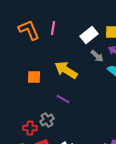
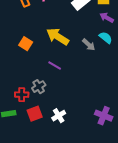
gray arrow: (97, 56) -> (89, 45), moved
orange square: (34, 77) -> (26, 44), turned 32

